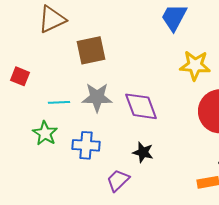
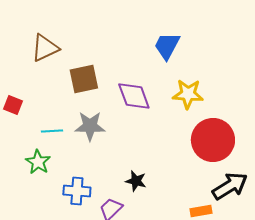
purple diamond: (141, 106) -> (134, 96), moved
blue cross: (86, 145) -> (77, 191), moved

